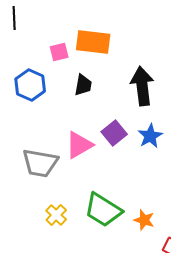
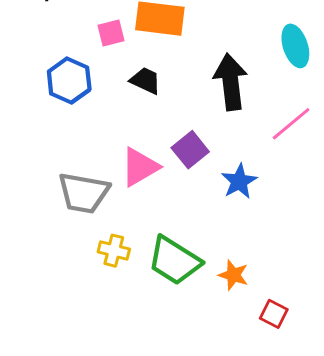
black trapezoid: (83, 85) -> (146, 81), turned -75
blue star: (150, 136) -> (239, 181), moved
yellow cross: (56, 215) -> (114, 251), moved, turned -30

